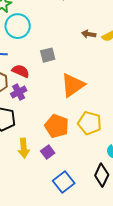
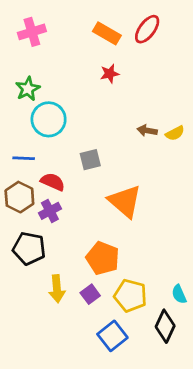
orange triangle: (73, 85) -> (125, 201), turned -44
yellow pentagon: (90, 123) -> (130, 296), moved

